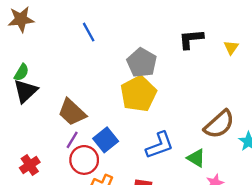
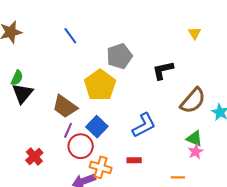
black L-shape: (191, 39) -> (163, 70), moved
gray pentagon: (142, 63) -> (119, 56), turned 30
yellow pentagon: (138, 94) -> (100, 85), moved
green triangle: (196, 158) -> (194, 139), moved

